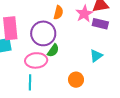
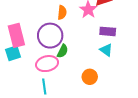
purple rectangle: (100, 24) -> (108, 31), moved
cyan triangle: (96, 56) -> (106, 50), turned -40

